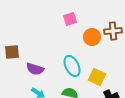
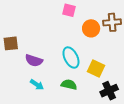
pink square: (70, 19) -> (69, 10), turned 32

